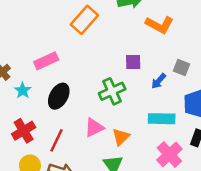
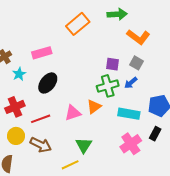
gray square: (182, 67) -> (136, 63), moved
green cross: (112, 91) -> (108, 86), moved
orange triangle: (121, 137) -> (94, 107), moved
red line: (56, 140) -> (41, 119), turned 36

